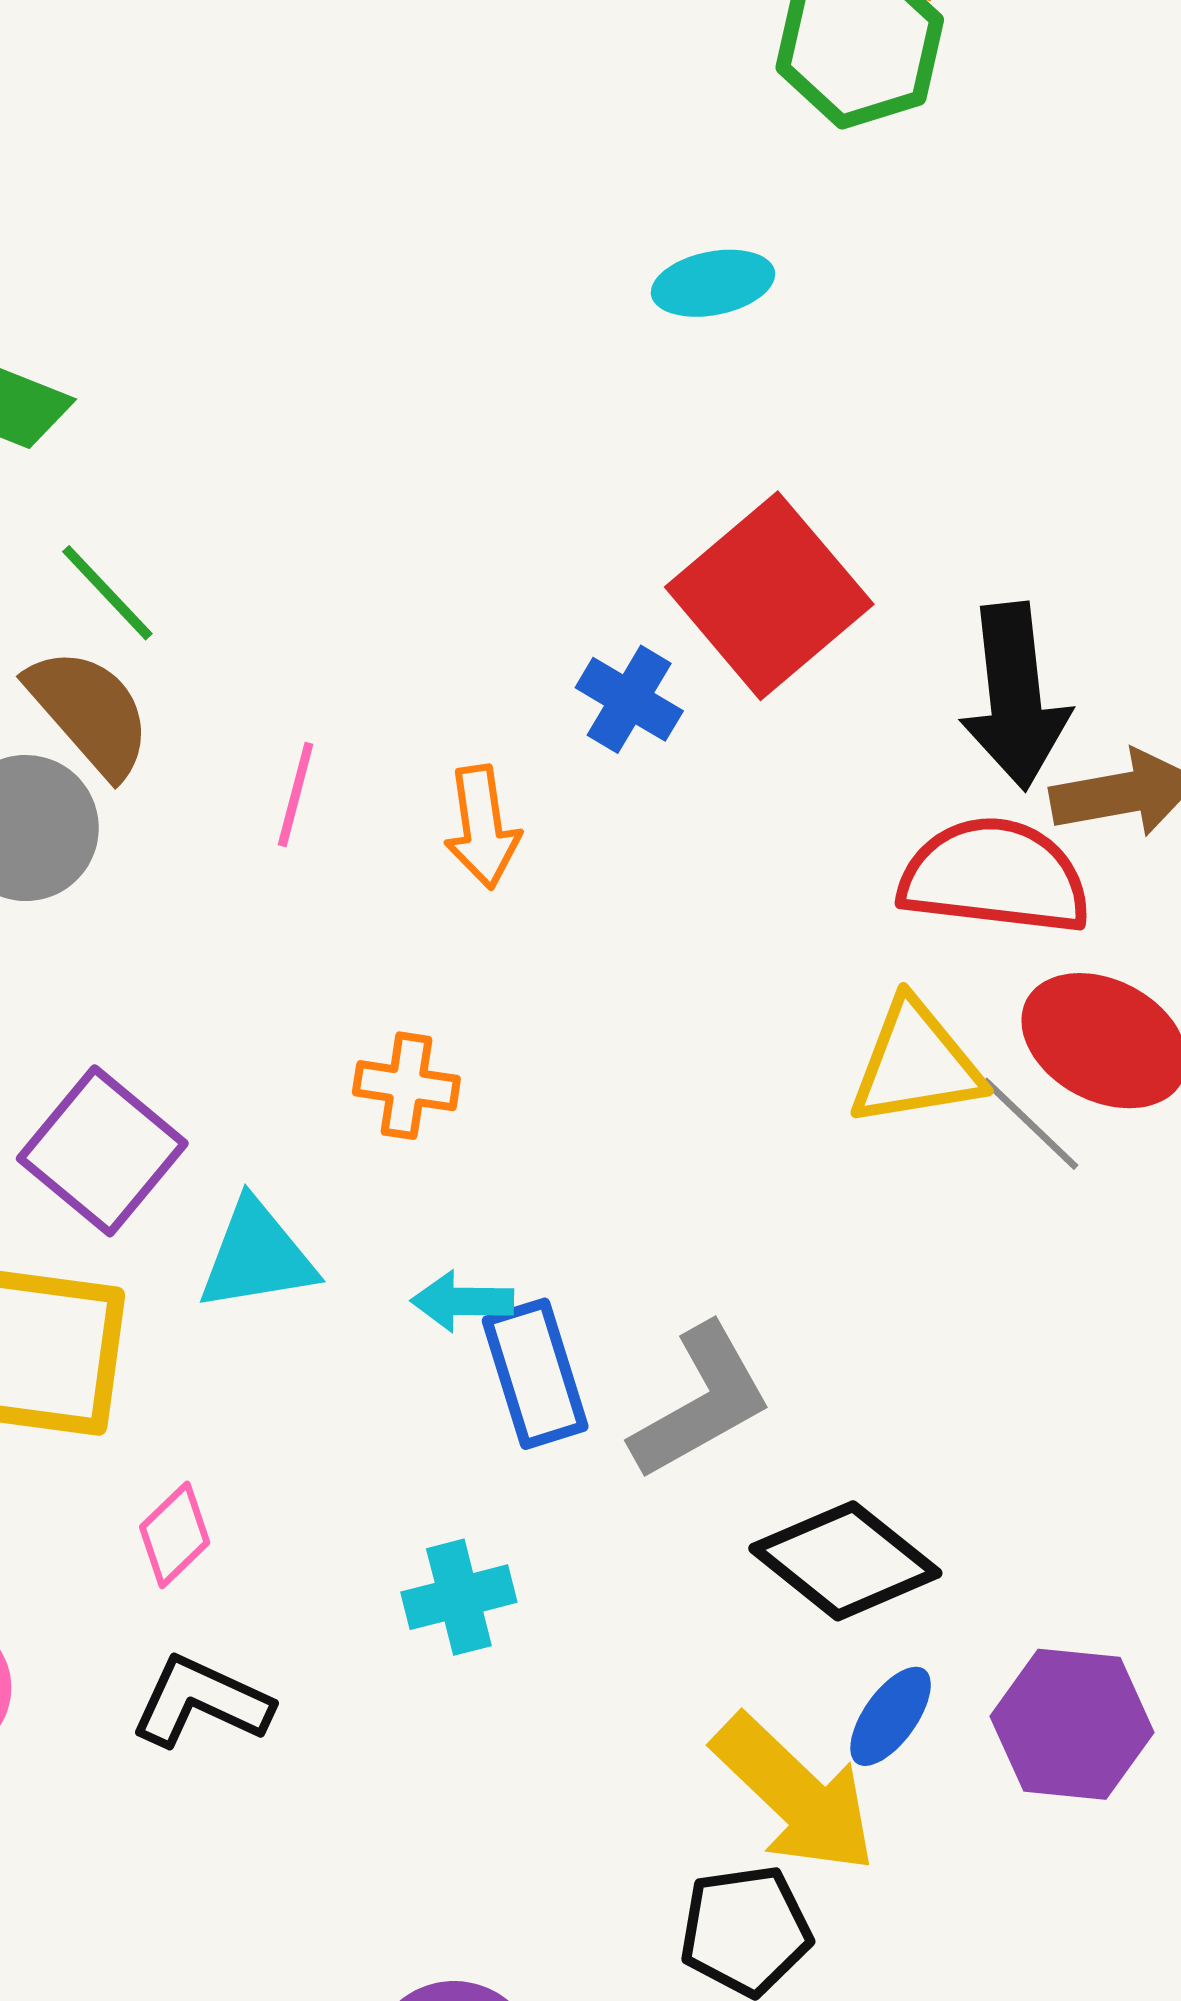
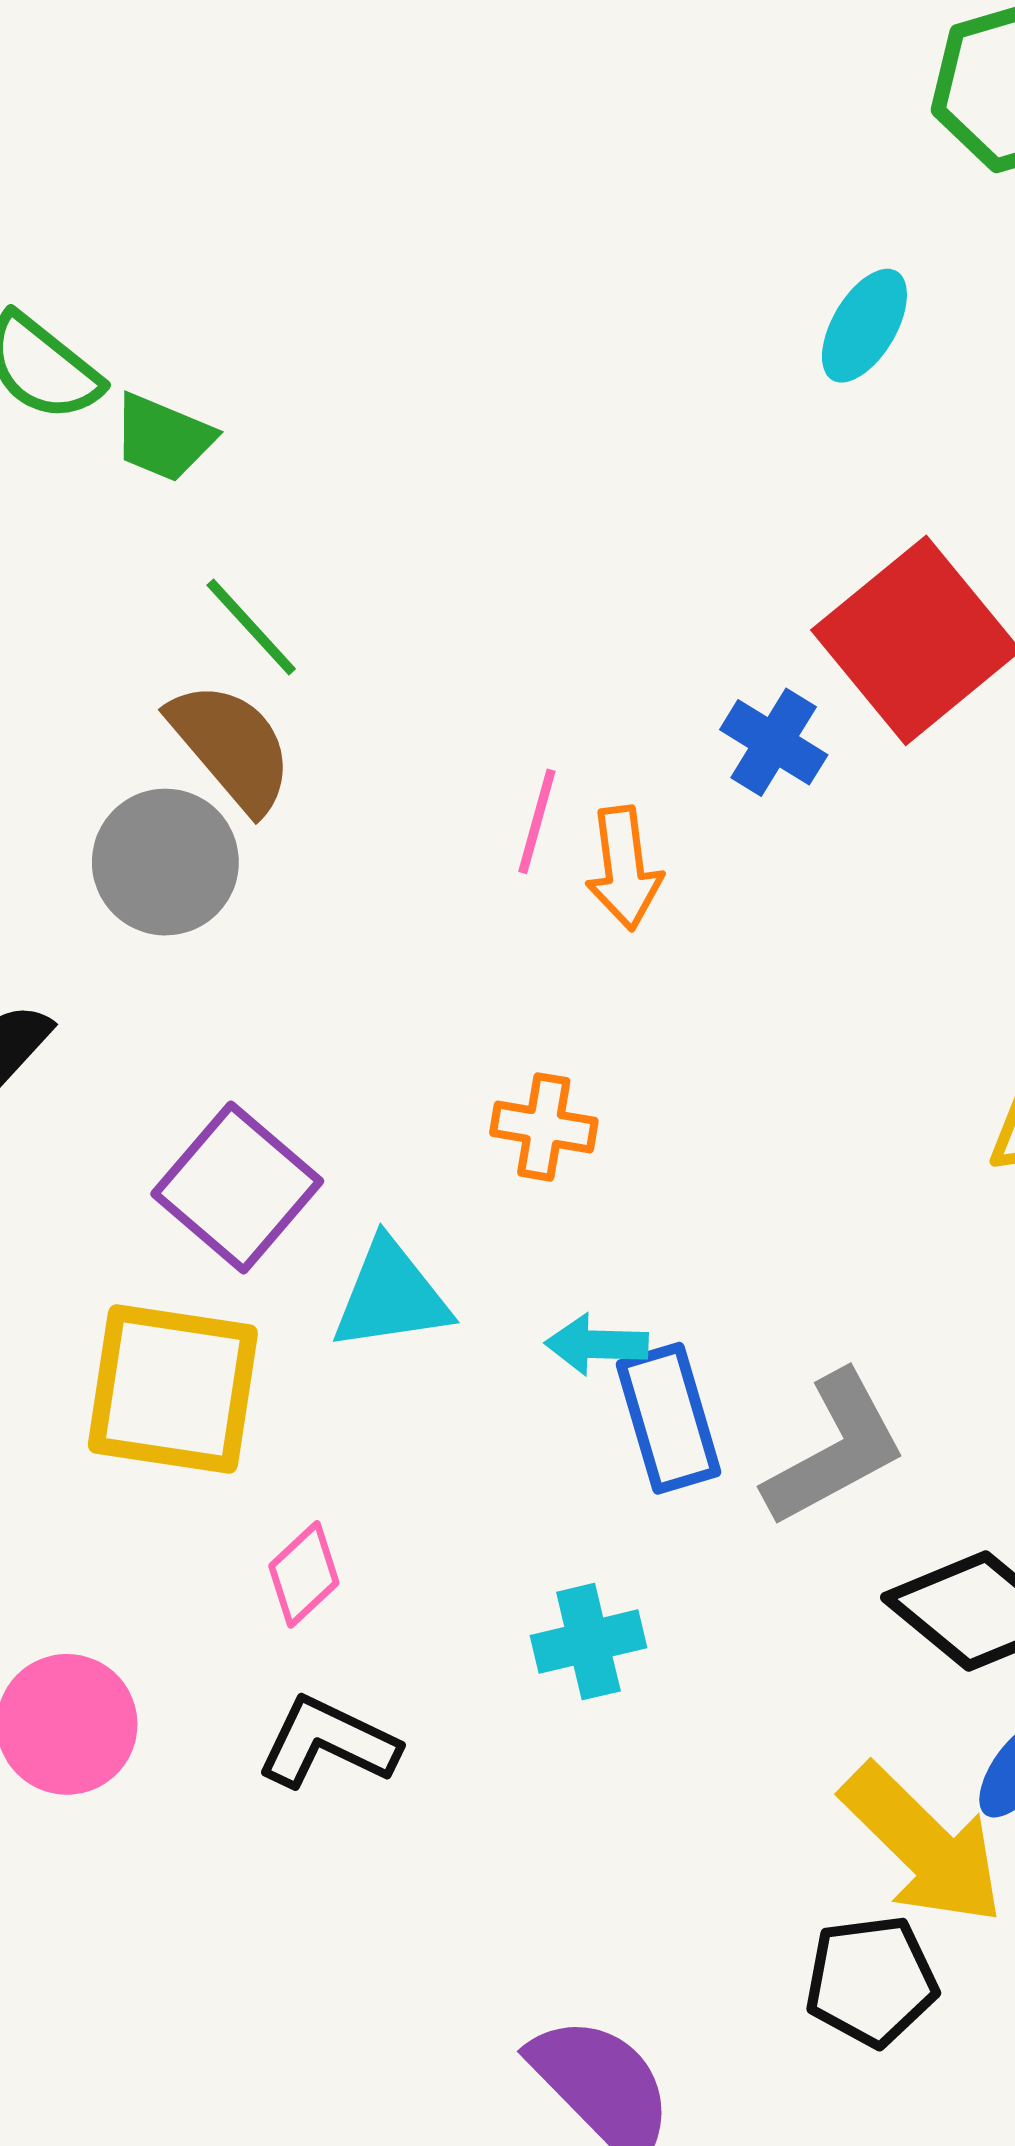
cyan ellipse: (713, 283) -> (864, 326), turned -49
pink line: (296, 794) -> (537, 821), moved

